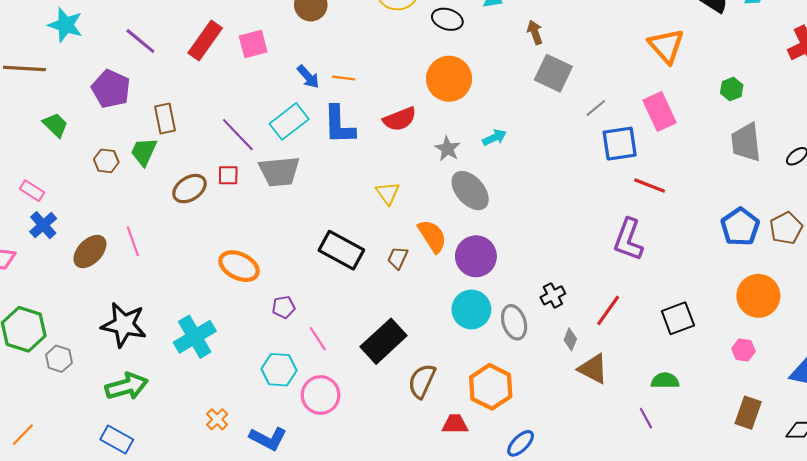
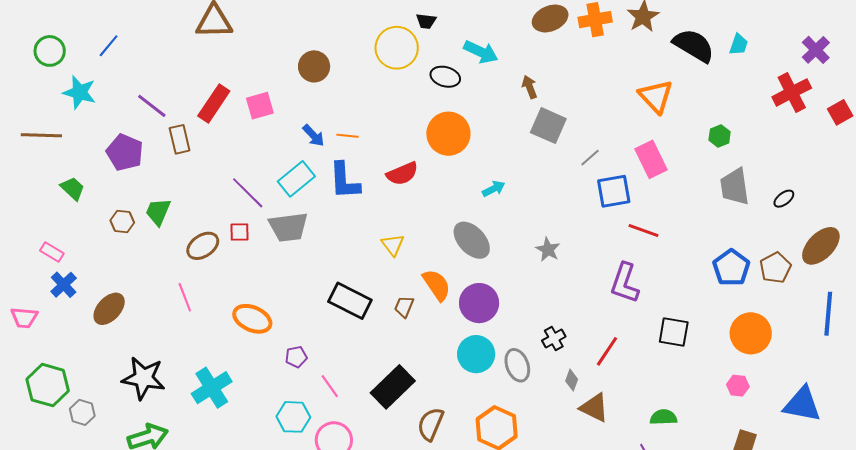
brown rectangle: (165, 118) -> (180, 139), moved
gray star: (447, 149) -> (548, 250), moved
pink line: (133, 241) -> (185, 297), moved
black square: (678, 318) -> (674, 332), moved, turned 32

